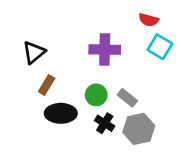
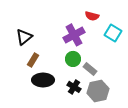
red semicircle: (149, 20) -> (92, 16), moved
purple cross: (105, 50) -> (74, 35), turned -30
green circle: (96, 95) -> (73, 59), moved

